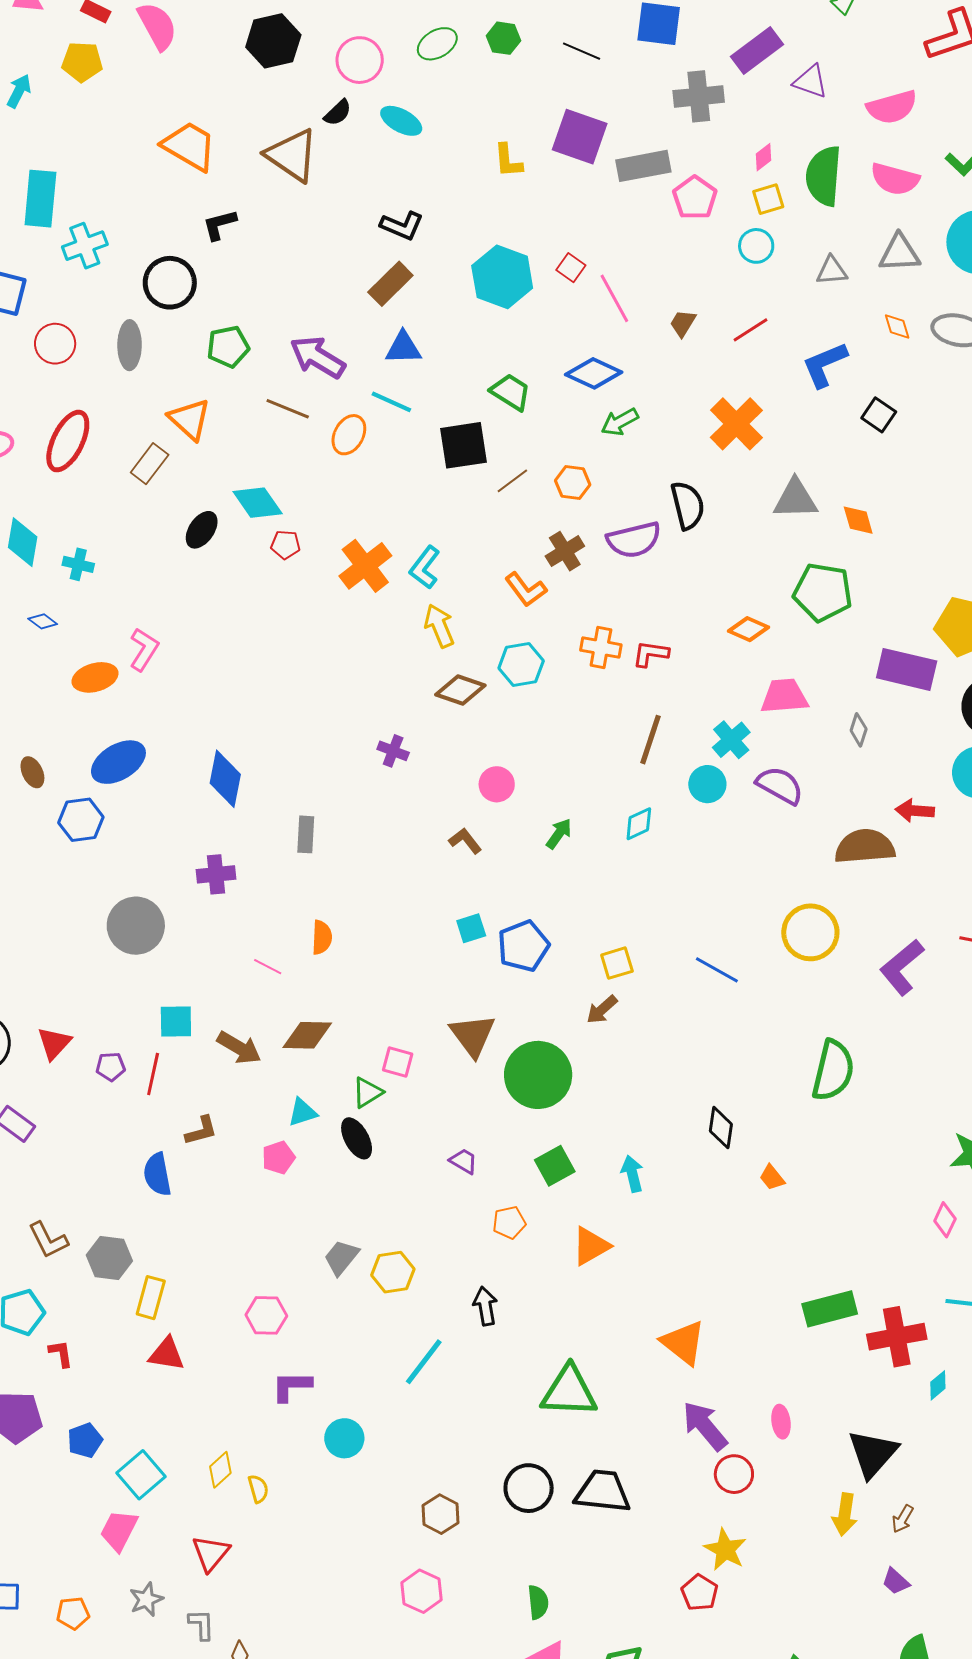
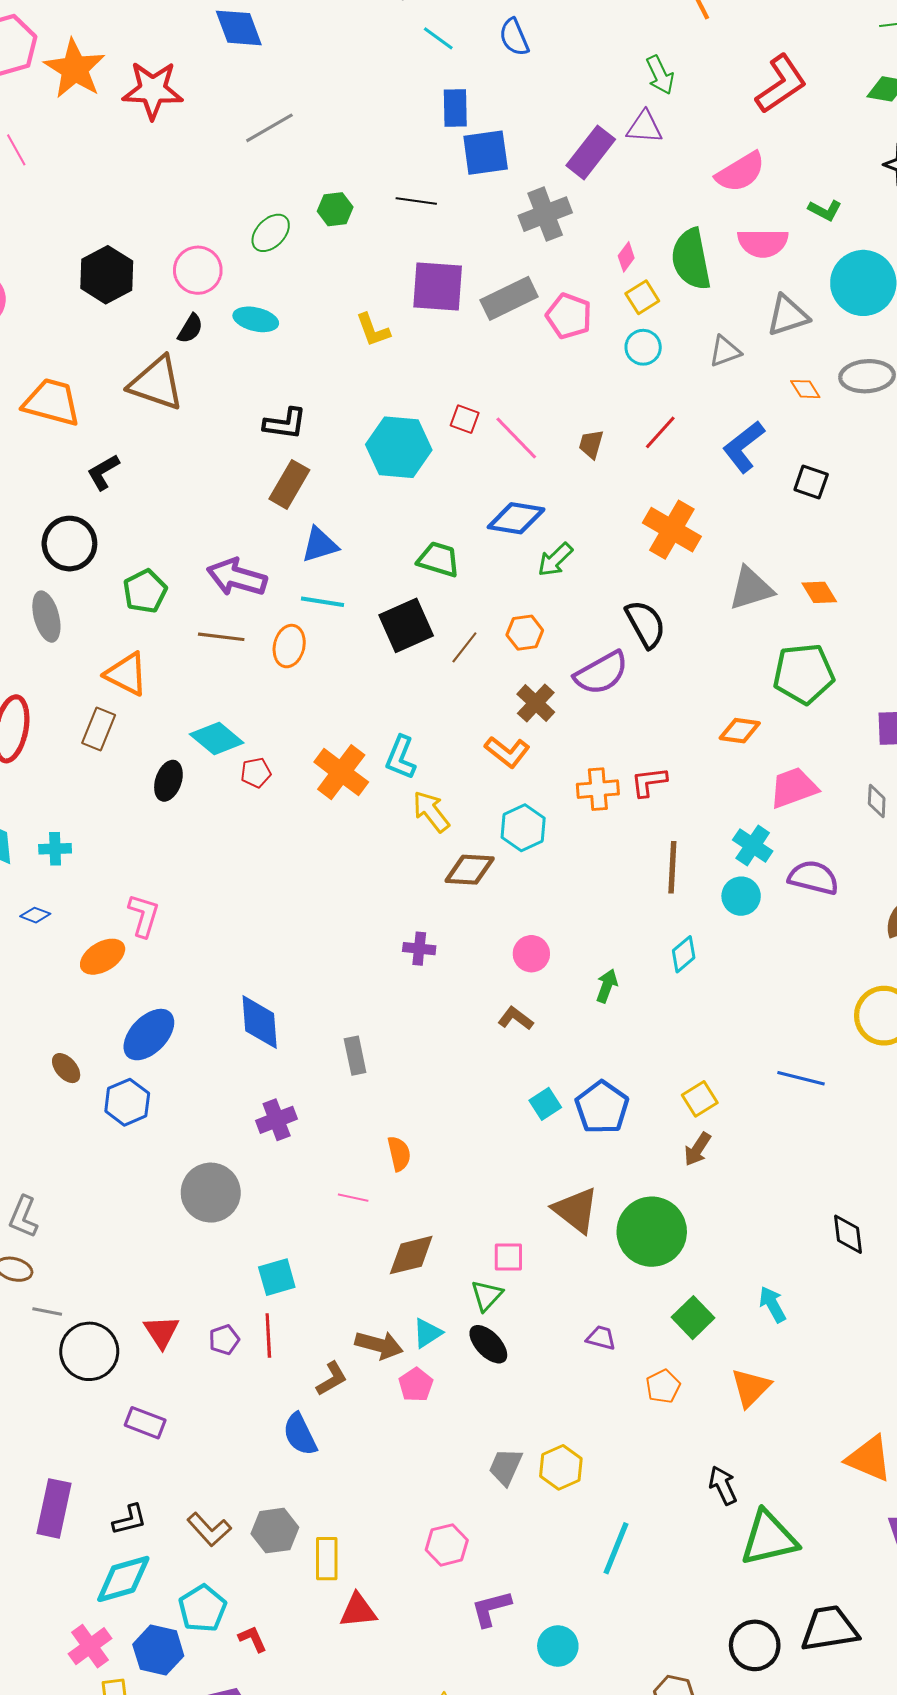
purple triangle: (811, 82) -> (644, 127), moved
brown arrow: (239, 1048) -> (379, 1345), moved
black arrow: (485, 1306) -> (723, 1485), moved

